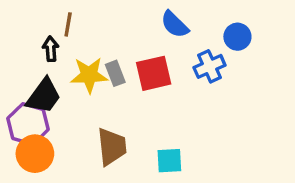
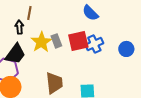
blue circle: (237, 37) -> (126, 49), moved
blue cross: (210, 66) -> (94, 44), moved
yellow star: (89, 75) -> (41, 42), turned -30

